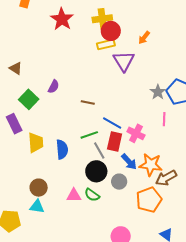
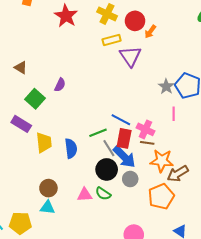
yellow cross: (102, 19) -> (107, 14), turned 36
red circle: (111, 31) -> (135, 21), moved
brown line: (88, 102) -> (147, 143), moved
purple rectangle: (14, 124) -> (21, 124), turned -30
blue arrow: (129, 162) -> (124, 157), moved, size x1.4

